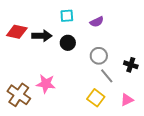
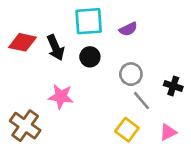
cyan square: (67, 16) -> (89, 21), size x1.6
black arrow: (42, 36) -> (56, 48), turned 66
pink star: (46, 84) -> (61, 97), moved

